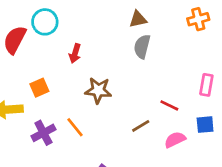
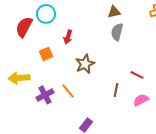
orange square: (39, 88) -> (46, 54), moved
brown star: (98, 90) -> (85, 64), turned -30
brown line: (141, 126) -> (116, 90), turned -48

